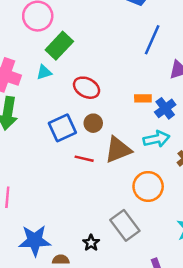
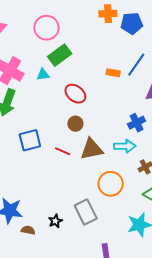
orange rectangle: (143, 98) -> (113, 73), moved
blue square: (62, 128) -> (30, 140), moved

